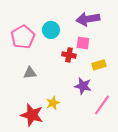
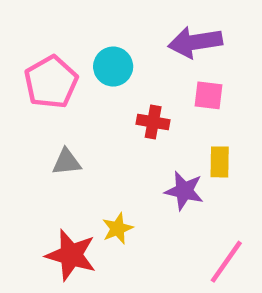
pink square: (83, 43) -> (208, 95), moved
yellow rectangle: (99, 65) -> (220, 162), moved, turned -72
pink line: (102, 105) -> (226, 262), moved

